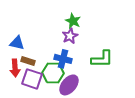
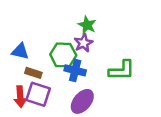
red arrow: (15, 68) -> (20, 97), moved
green hexagon: (53, 73) -> (63, 55), moved

